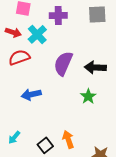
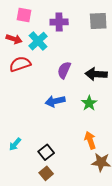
purple semicircle: (63, 63) -> (64, 70), size x0.7
blue arrow: (31, 94) -> (55, 101), moved
orange arrow: (68, 139) -> (90, 140), moved

